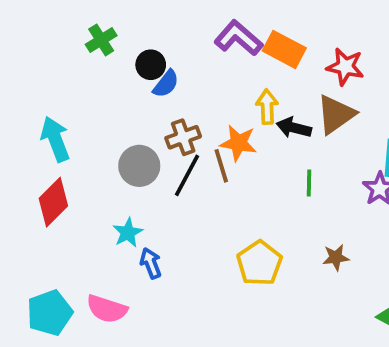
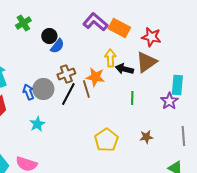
blue arrow: (151, 263) -> (28, 92), moved

